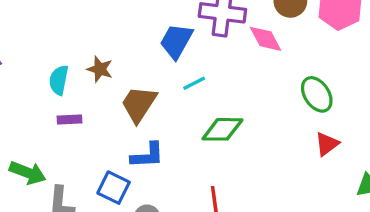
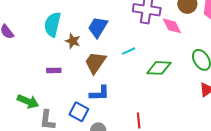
blue trapezoid: (176, 41) -> (98, 27), moved
cyan semicircle: (59, 80) -> (53, 24), moved, size x1.4
green diamond: (222, 129) -> (159, 68), moved

